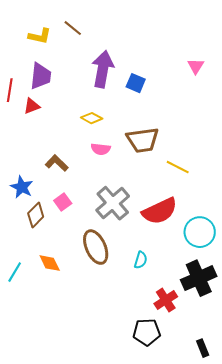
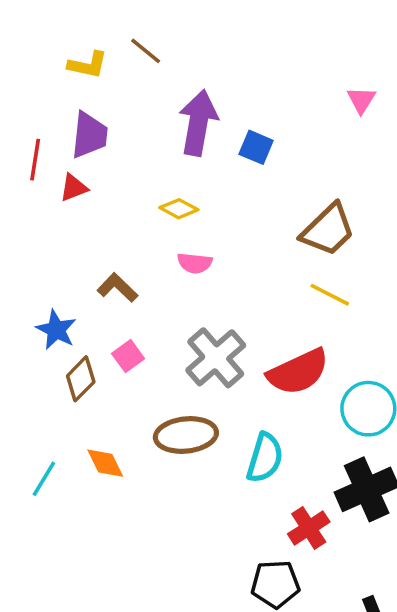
pink triangle: (196, 66) -> (361, 100), moved
brown trapezoid: (143, 140) -> (328, 230), moved, turned -36
brown ellipse: (96, 247) -> (186, 435), turned -72
cyan semicircle: (141, 260) -> (265, 458), size x1.6

